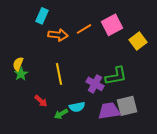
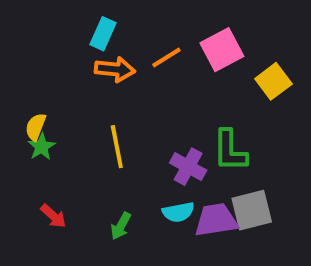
cyan rectangle: (42, 16) -> (103, 34), moved
green L-shape: (116, 76) -> (230, 151), turned 100
red arrow: (41, 101) -> (53, 216), moved
cyan semicircle: (77, 107) -> (178, 212), moved
green arrow: (61, 114) -> (121, 226), turned -32

